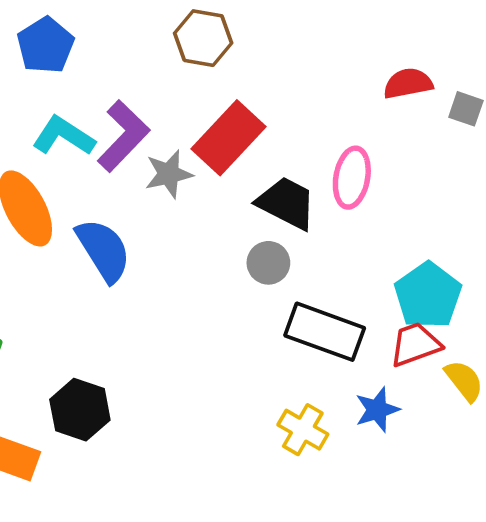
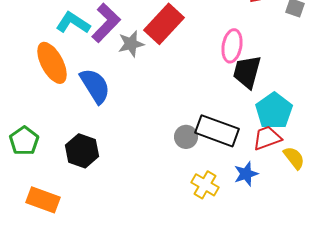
black trapezoid: (287, 203) -> (247, 72), moved, turned -102
gray circle: (268, 263) -> (186, 137), moved
black hexagon: (80, 410) -> (82, 151), moved

